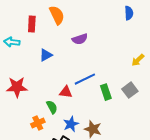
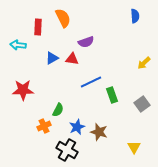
gray square: (130, 90) -> (142, 104), moved
red triangle: (66, 92) -> (72, 59), moved
green semicircle: (52, 107) -> (58, 110), turned 56

